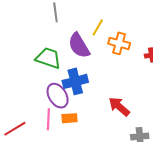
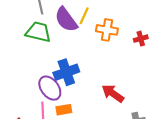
purple semicircle: (79, 46) -> (66, 20), moved
green trapezoid: (48, 58) -> (38, 32), moved

